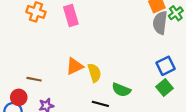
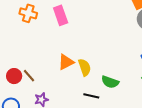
brown line: (34, 79) -> (29, 76), turned 40
red circle: (19, 97) -> (14, 76), moved

